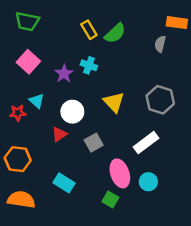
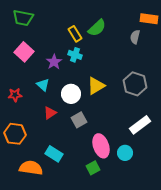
yellow rectangle: (89, 30) -> (75, 34), moved
cyan triangle: (37, 101) -> (43, 85), moved
yellow triangle: (114, 102) -> (96, 86), turned 42
white circle: (72, 112) -> (71, 94), moved
white rectangle: (146, 143) -> (140, 125), moved
orange semicircle: (21, 200) -> (31, 168), moved
green square: (110, 200) -> (93, 168), turned 32

